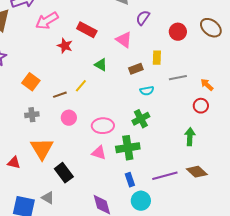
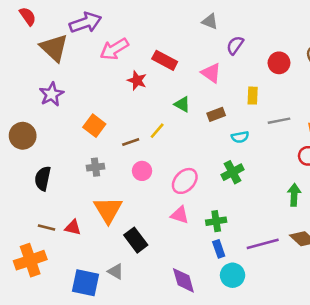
brown rectangle: (136, 69) -> (216, 114), moved
pink ellipse: (103, 126) -> (185, 181), turned -45
green cross: (128, 148) -> (216, 221), moved, size x0.7

